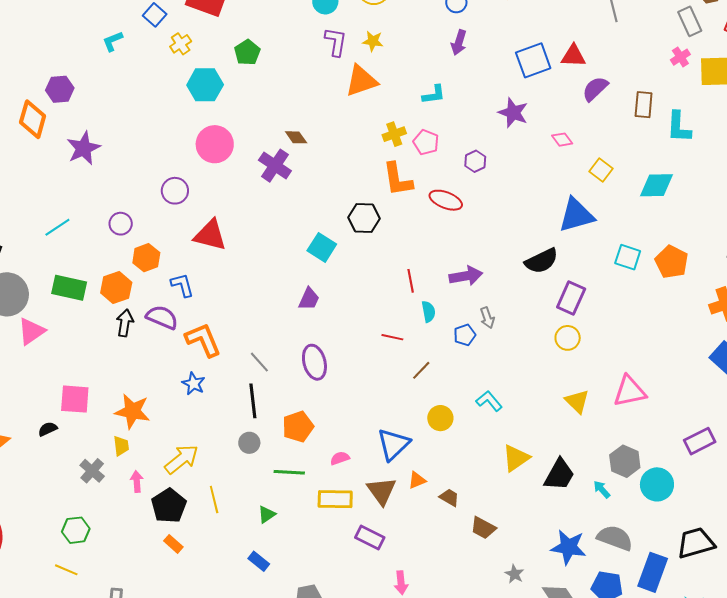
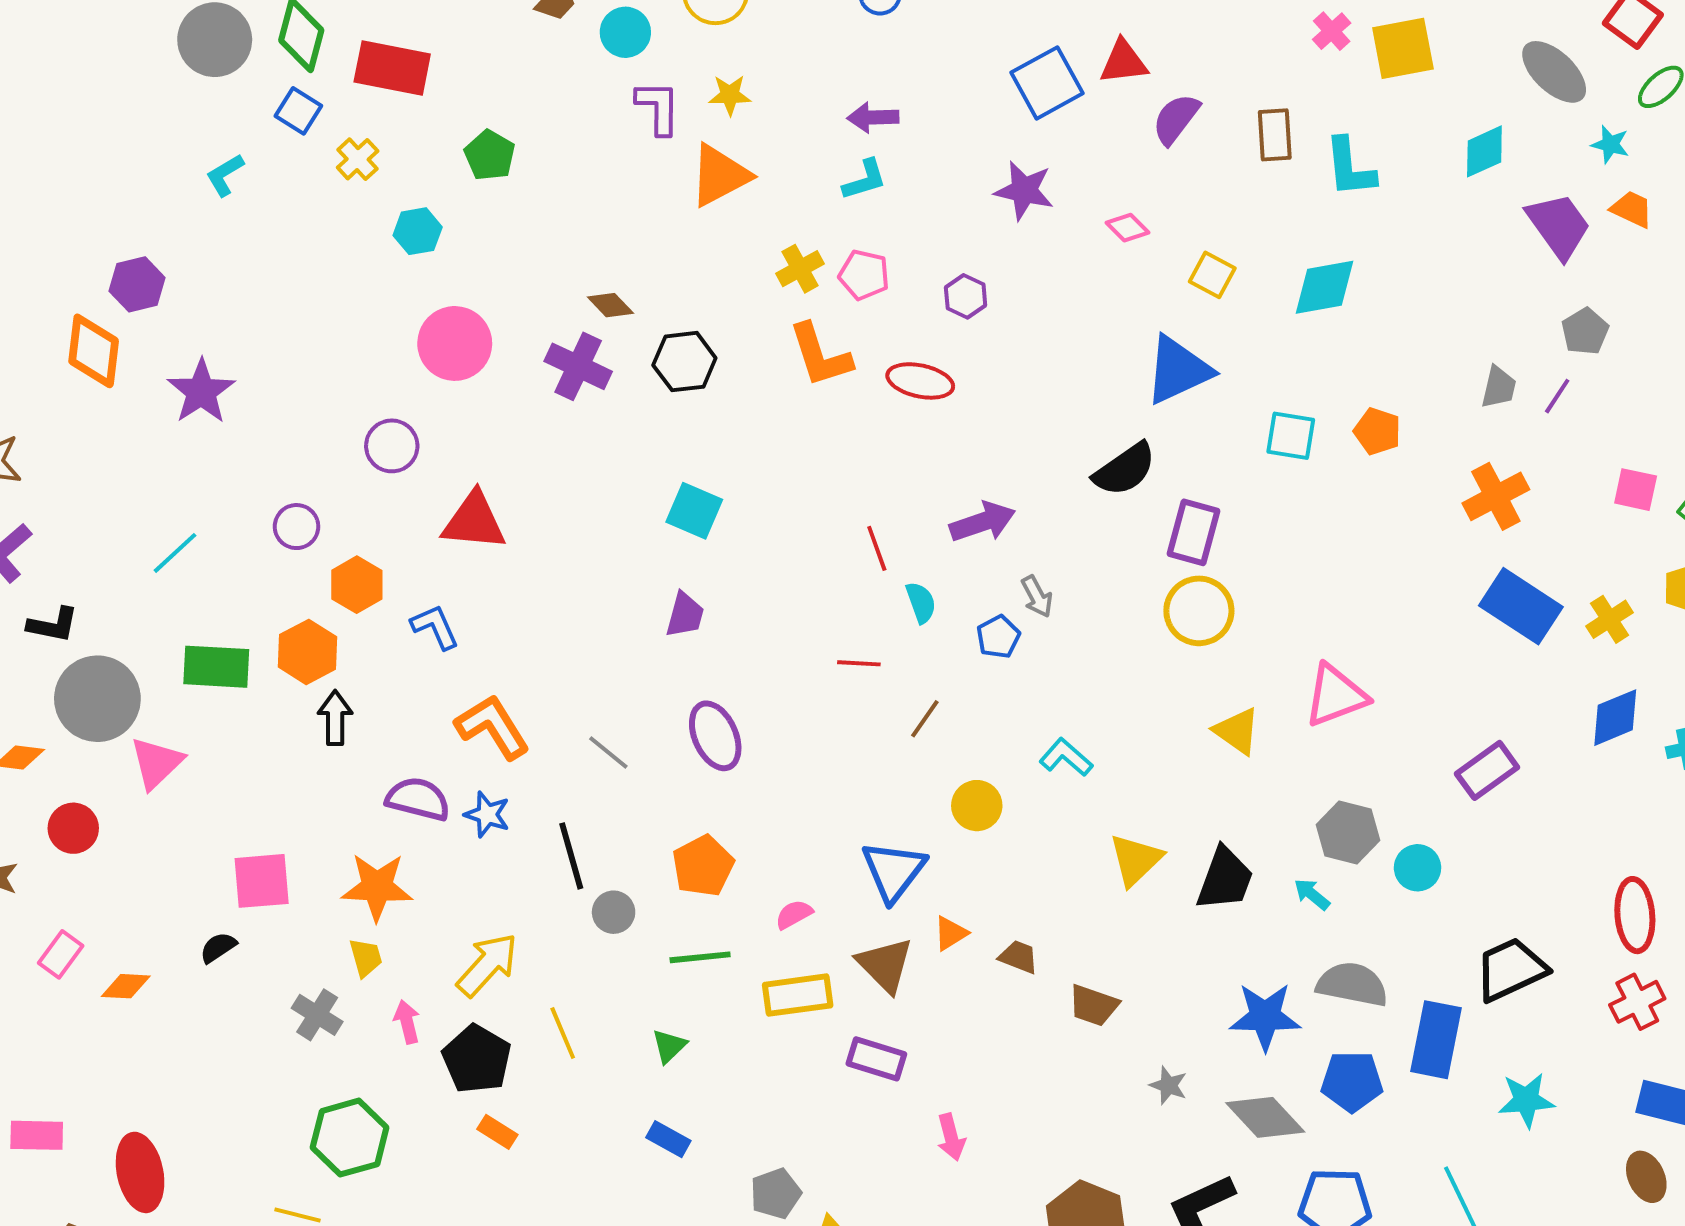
purple arrow: (459, 43) -> (873, 118), moved, turned 80
cyan hexagon: (205, 85) -> (418, 231), size x0.7
black hexagon: (364, 218) -> (684, 362), moved
orange pentagon: (672, 262) -> (1377, 431), size x0.7
purple semicircle: (162, 317) -> (418, 799), moved
yellow circle: (568, 338) -> (1199, 611), size x1.4
black line: (253, 401) -> (571, 856), moved
cyan circle: (657, 484) -> (1418, 868), size x0.7
green hexagon: (76, 530) -> (350, 1138), moved, size x1.4

